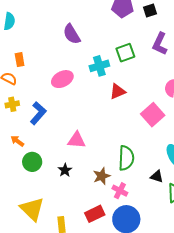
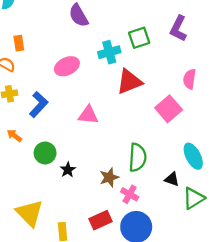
red triangle: (118, 91) -> (129, 82), size x1.4
pink triangle: (76, 140) -> (88, 115), moved
green circle: (32, 162) -> (45, 153), moved

